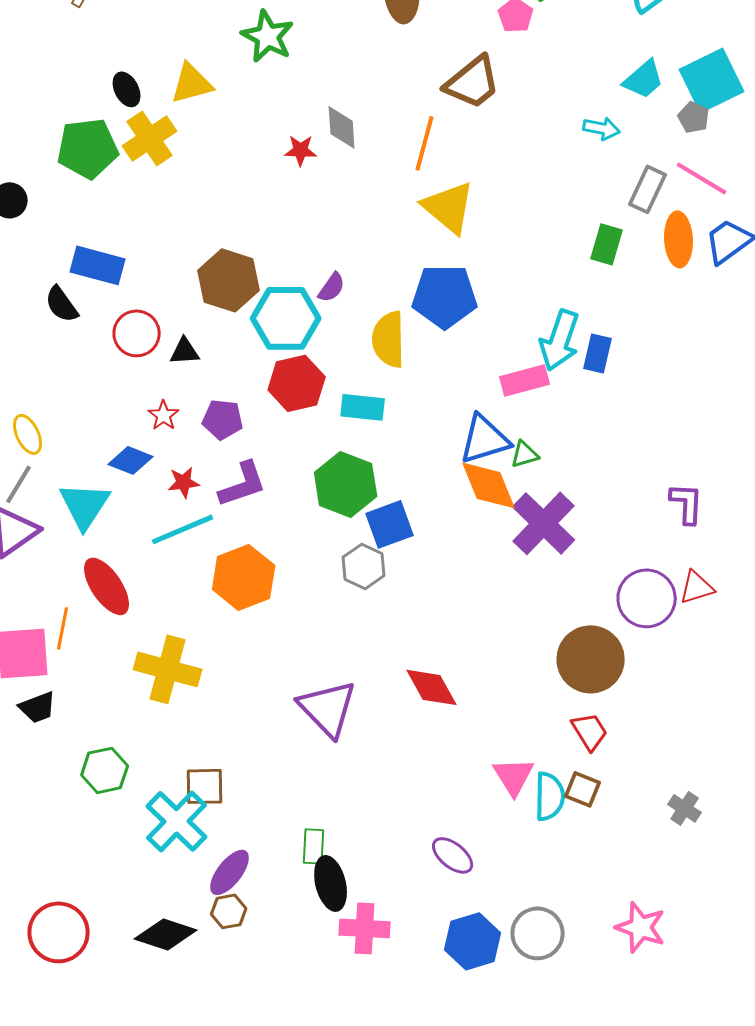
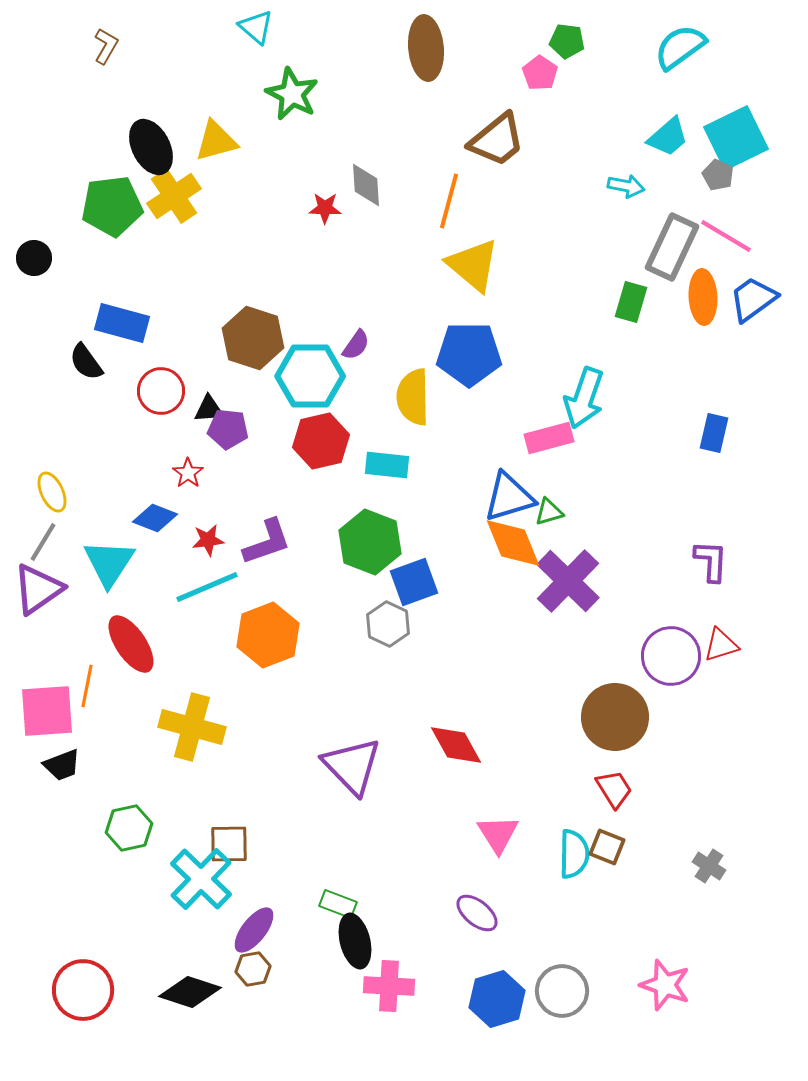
black ellipse: (127, 89) -> (151, 147), size x1.6
gray rectangle: (648, 189) -> (672, 247), size x1.4
blue rectangle: (598, 353) -> (714, 433), moved
purple pentagon: (223, 419) -> (228, 429), moved
pink triangle: (514, 776) -> (498, 834), moved
green rectangle: (314, 846) -> (338, 904), turned -72

